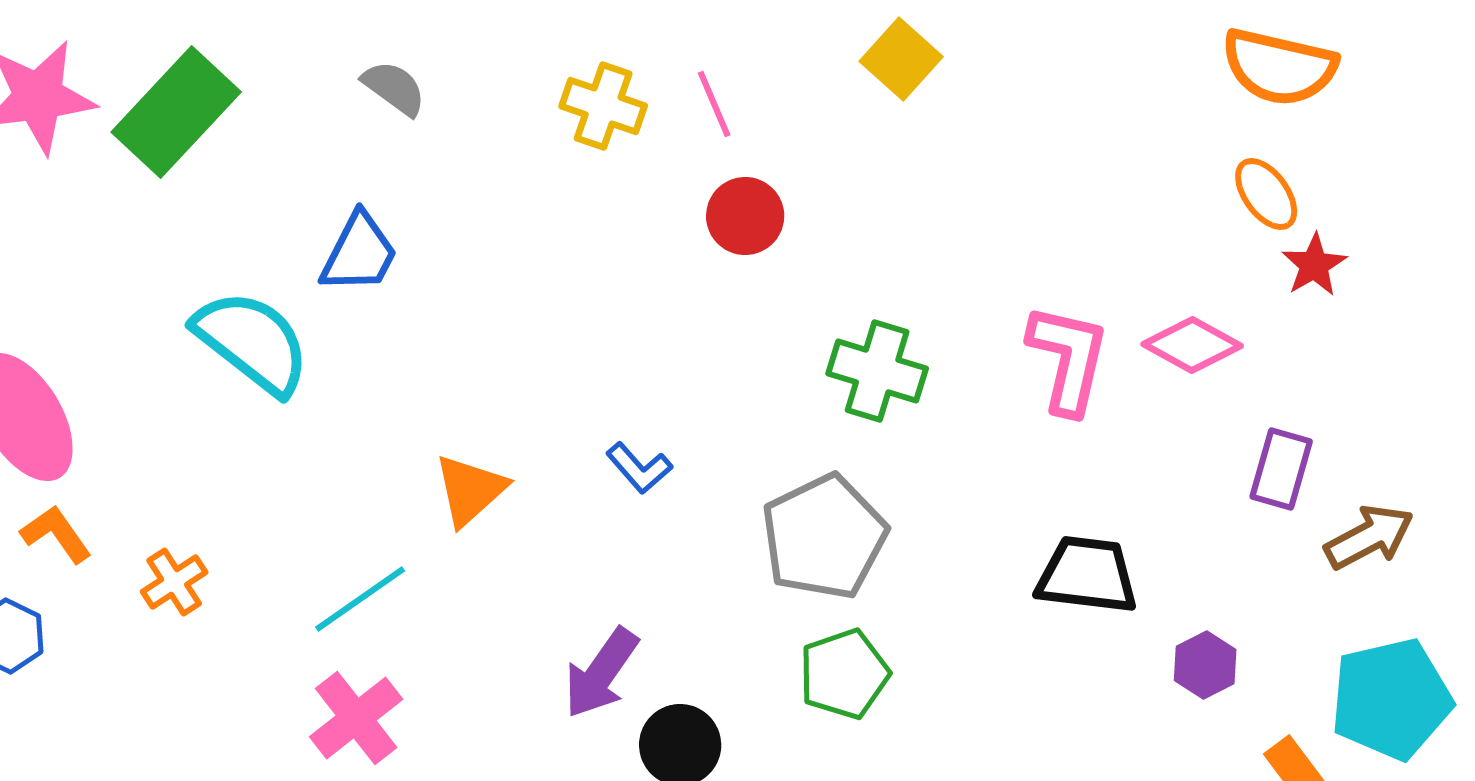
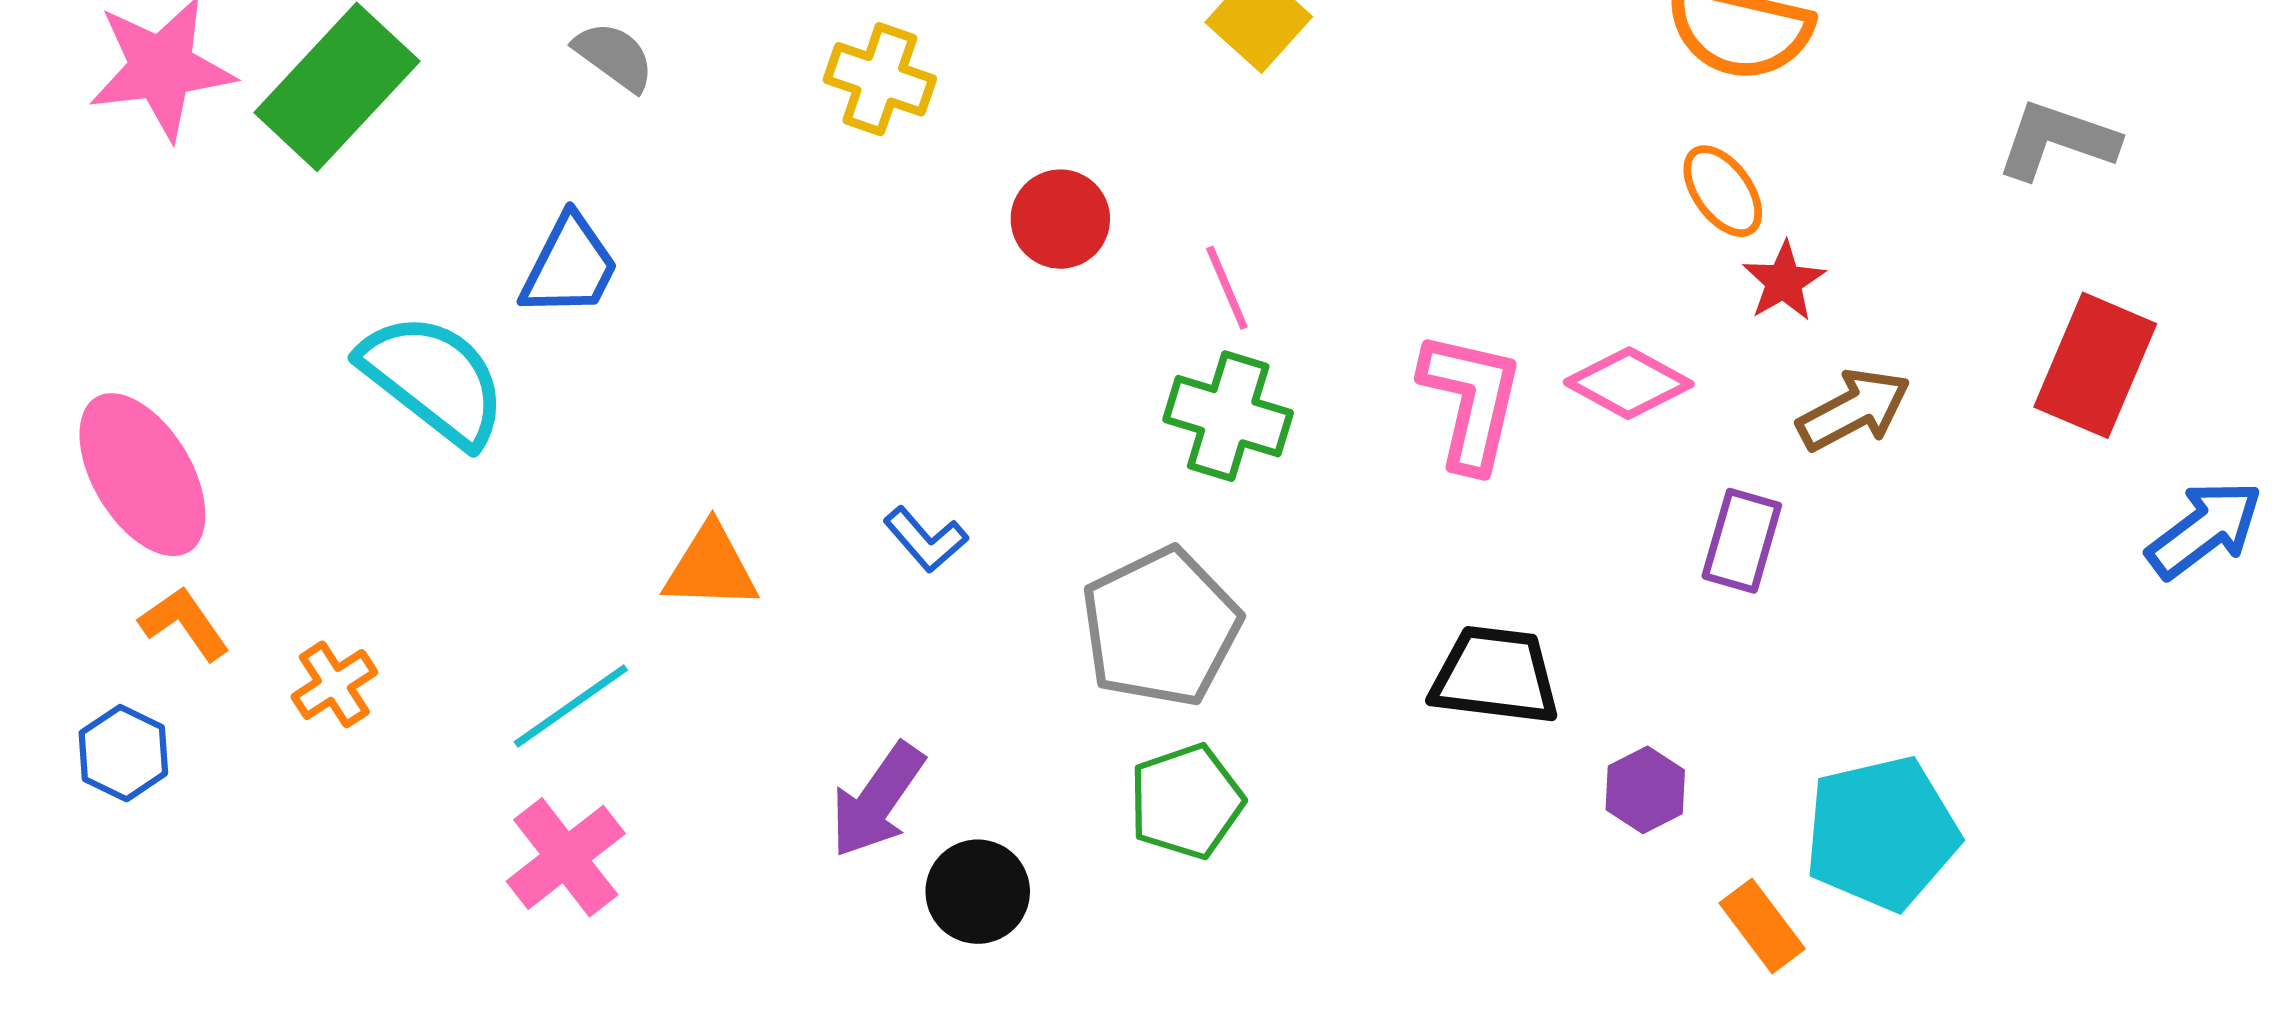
pink line: (714, 104) -> (1227, 288), moved
orange triangle: (470, 490) -> (711, 567), turned 44
brown arrow: (1369, 537) -> (1854, 410), moved

